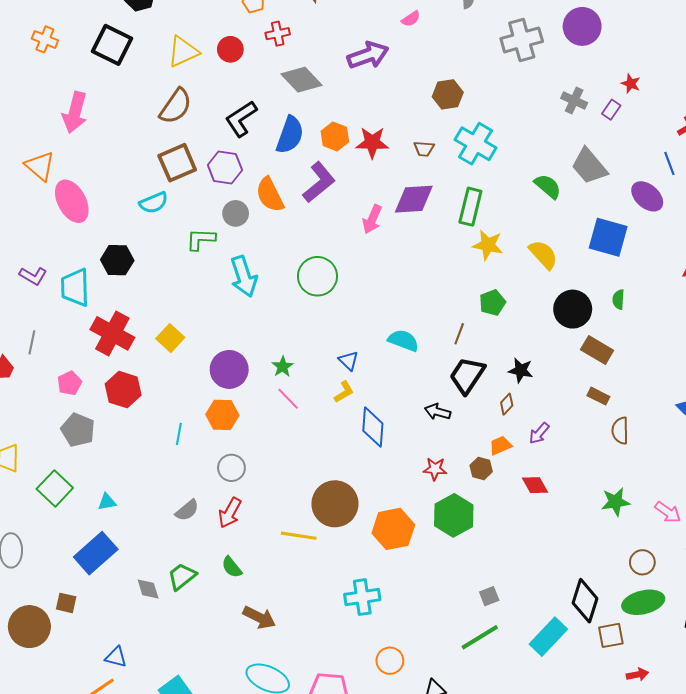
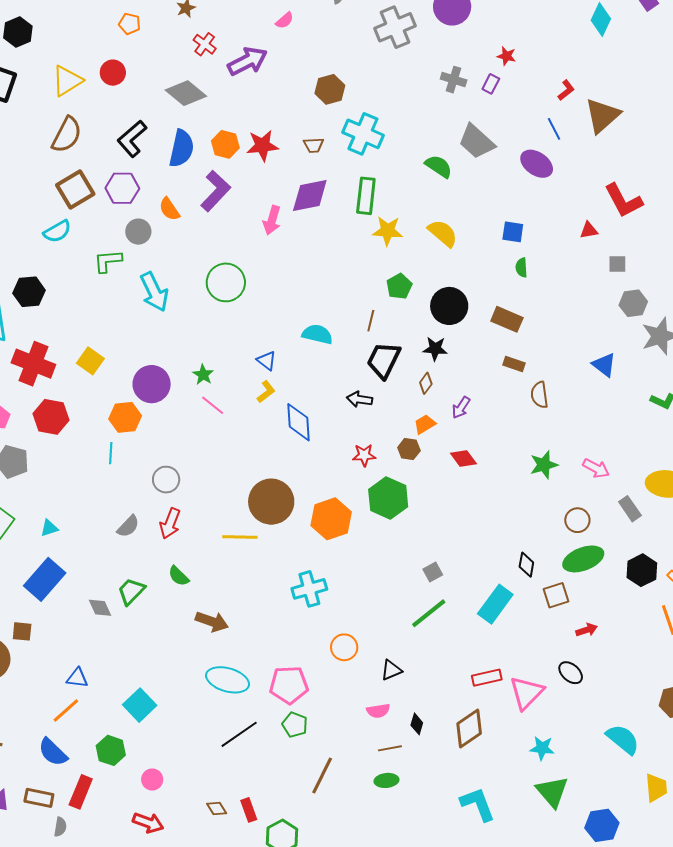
red cross: (278, 34) -> (205, 44), moved, turned -35
orange semicircle: (270, 195) -> (169, 209), size x0.7
blue square: (608, 237) -> (513, 232), moved, size x0.6
black circle: (573, 309) -> (449, 306), moved
orange hexagon: (222, 415) -> (125, 417), moved
black diamond: (585, 601) -> (526, 565), size x0.6

